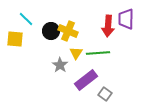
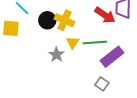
red arrow: (108, 26) -> (105, 15), turned -60
purple rectangle: (86, 80) -> (112, 57), moved

